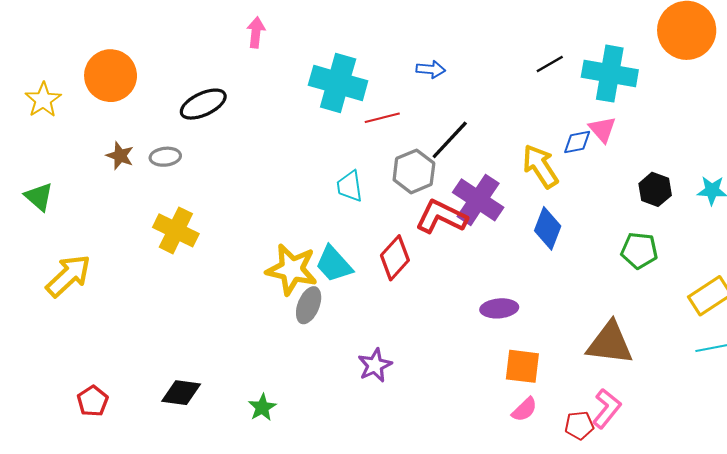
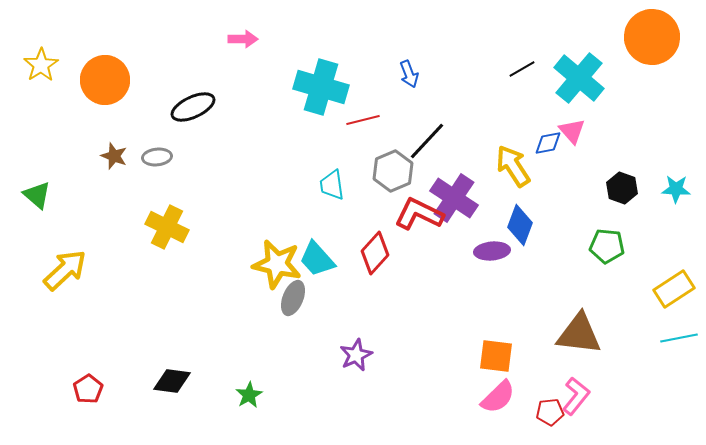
pink arrow: (256, 32) -> (243, 39), turned 84
blue arrow: (431, 69) -> (409, 74), turned 64
cyan cross: (610, 74) -> (579, 78), turned 30
yellow star: (43, 100) -> (41, 65), moved
purple ellipse: (499, 308) -> (492, 251), moved
pink semicircle: (524, 410) -> (498, 397), size x1.4

